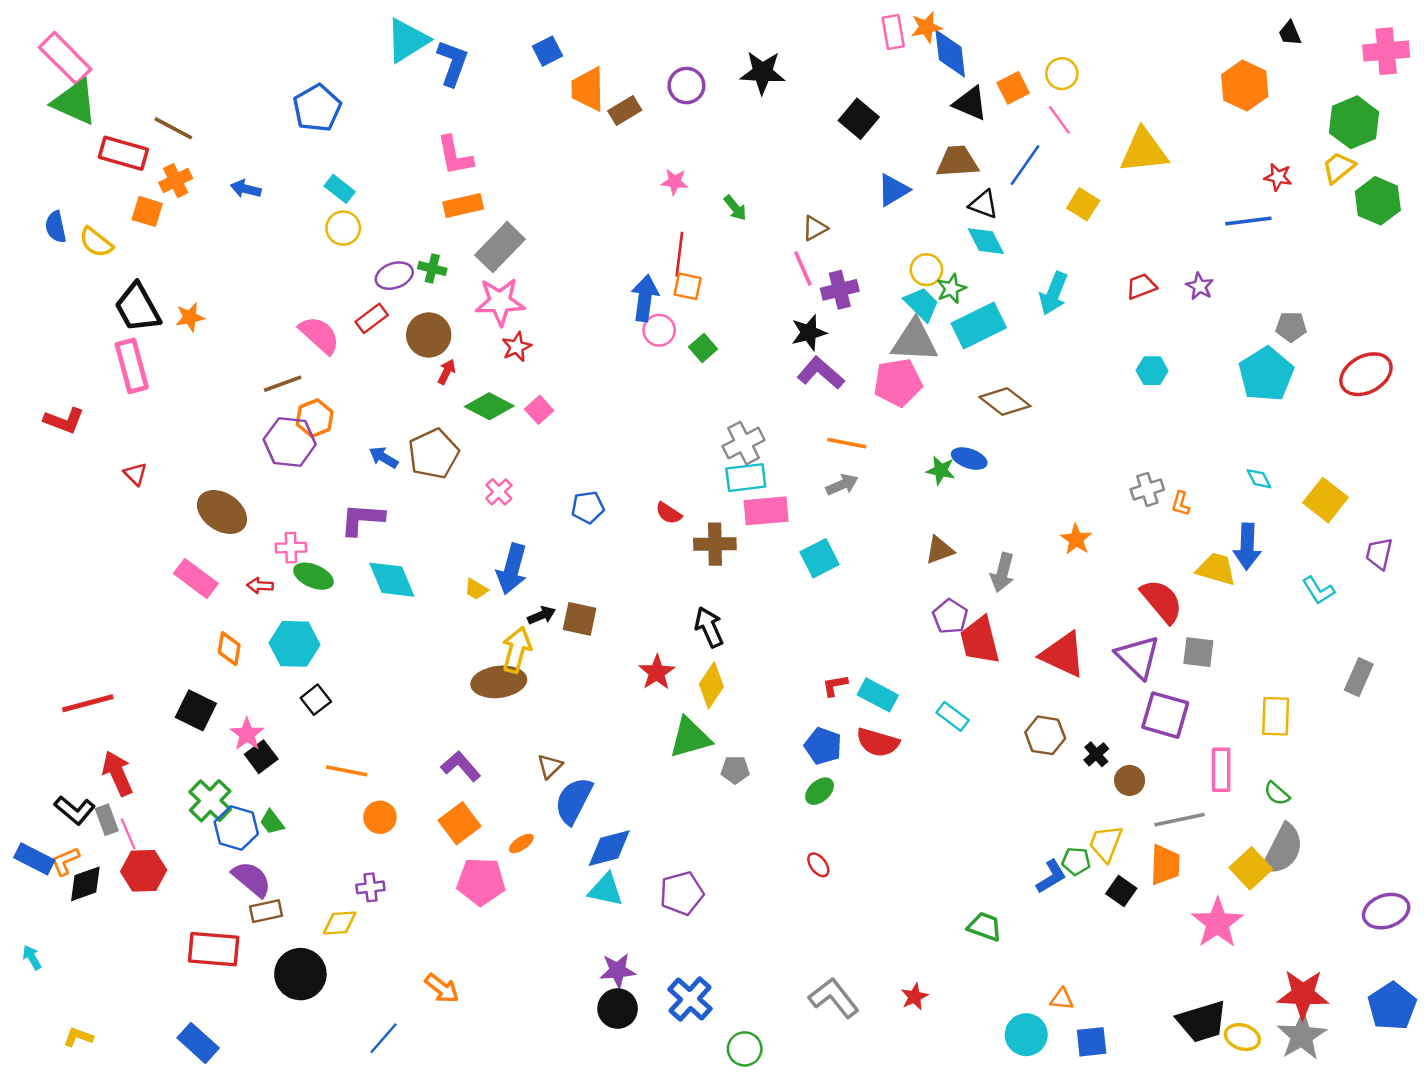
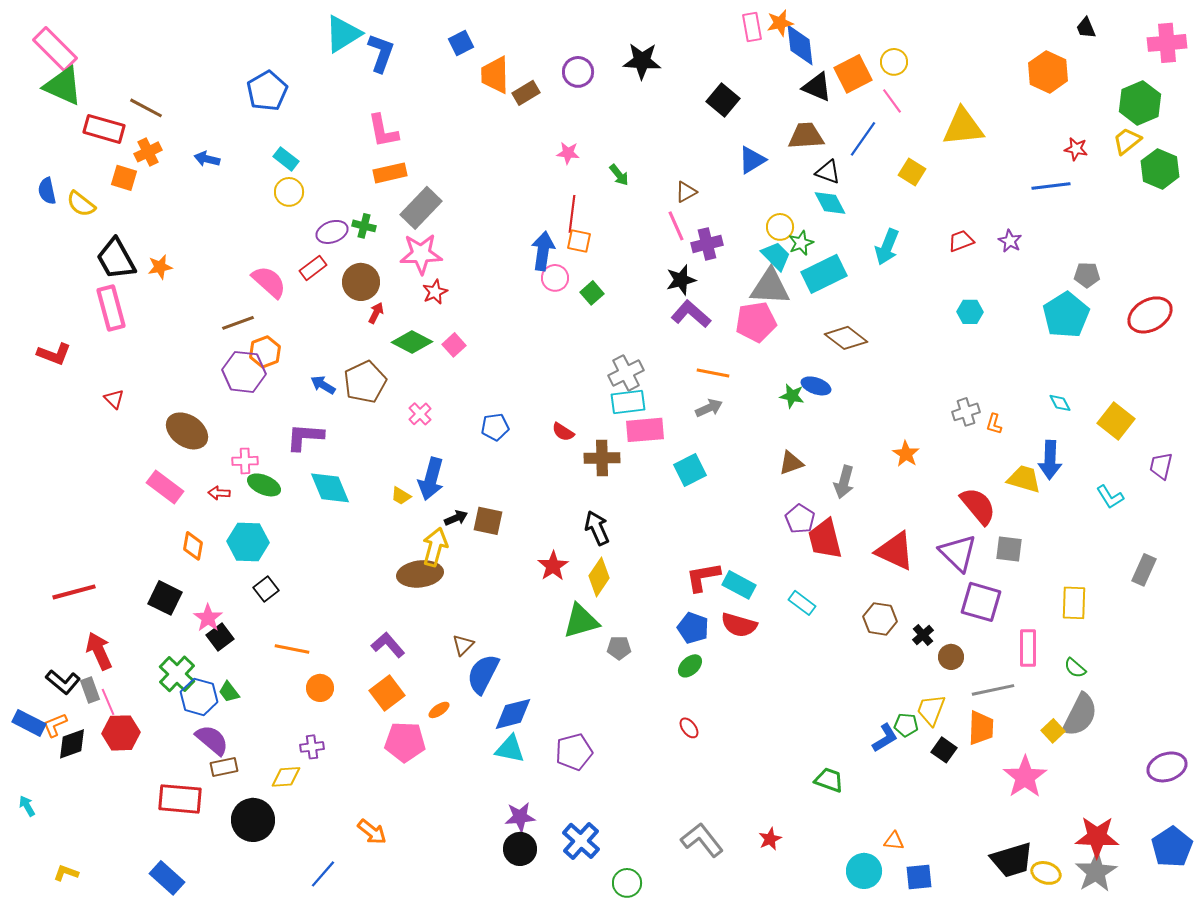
orange square: (1013, 88) -> (853, 74), size x1.4
red L-shape: (835, 685) -> (703, 577), size x1.6
yellow square: (1251, 868) -> (1053, 731), size x0.7

